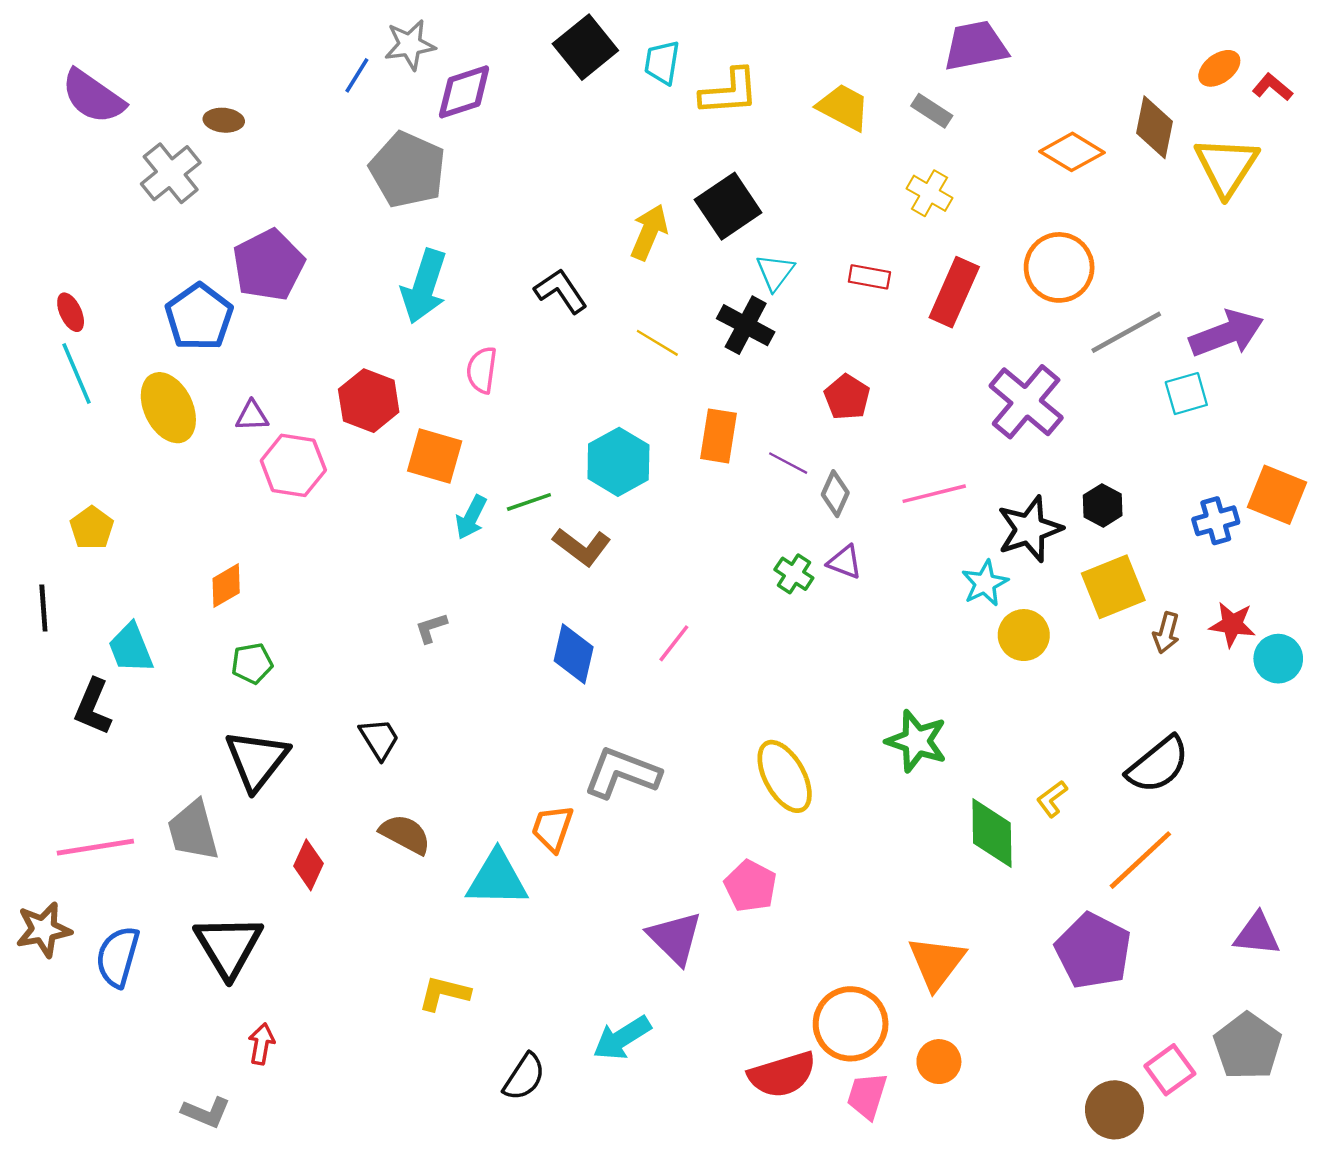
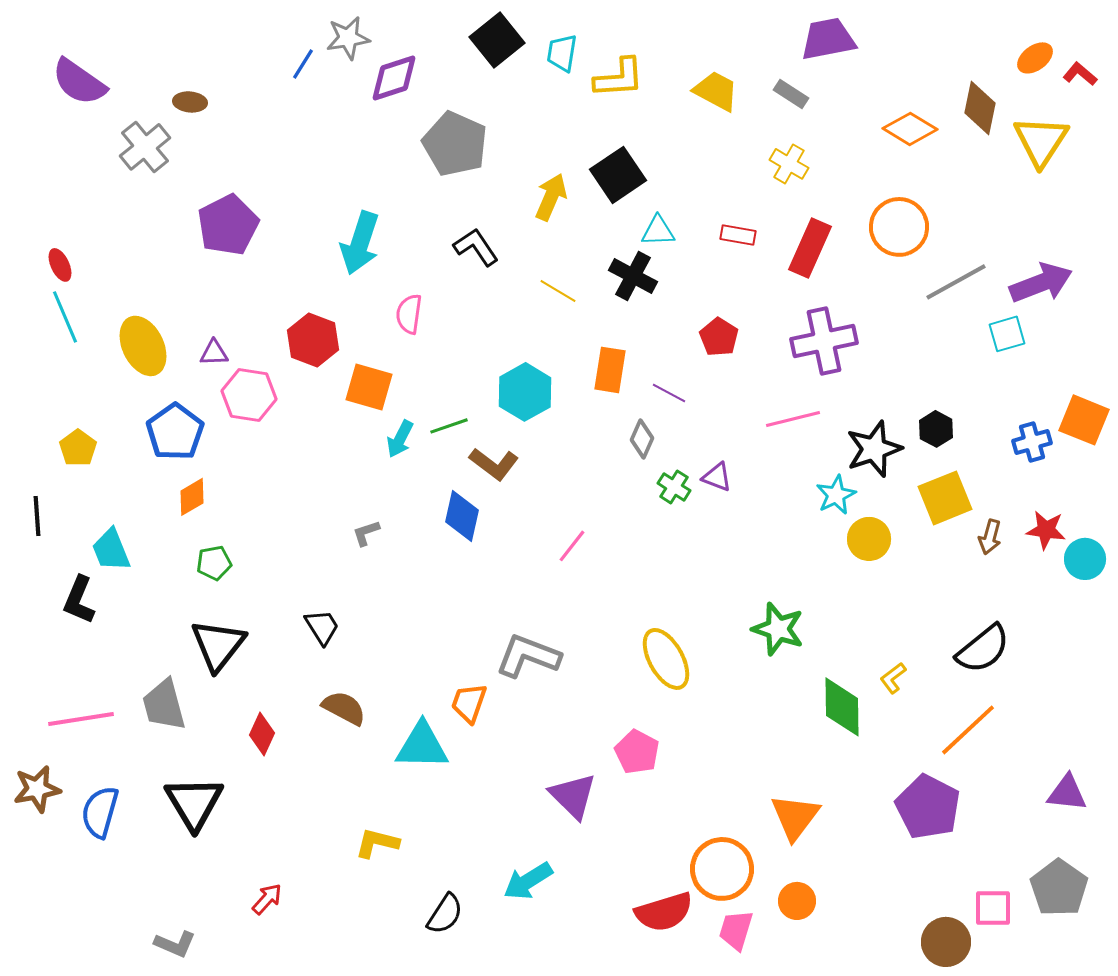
gray pentagon: (408, 170) -> (455, 144), moved
cyan triangle: (775, 272) -> (658, 231), turned 51
blue pentagon: (199, 317) -> (175, 432), moved
purple cross: (1026, 402) -> (824, 341), moved, turned 38
gray diamond: (835, 494) -> (642, 439), moved
blue diamond: (574, 654) -> (462, 516), moved
red arrow: (261, 1044) -> (267, 899), moved, turned 32
pink square: (1170, 1070) -> (993, 908), turned 36

